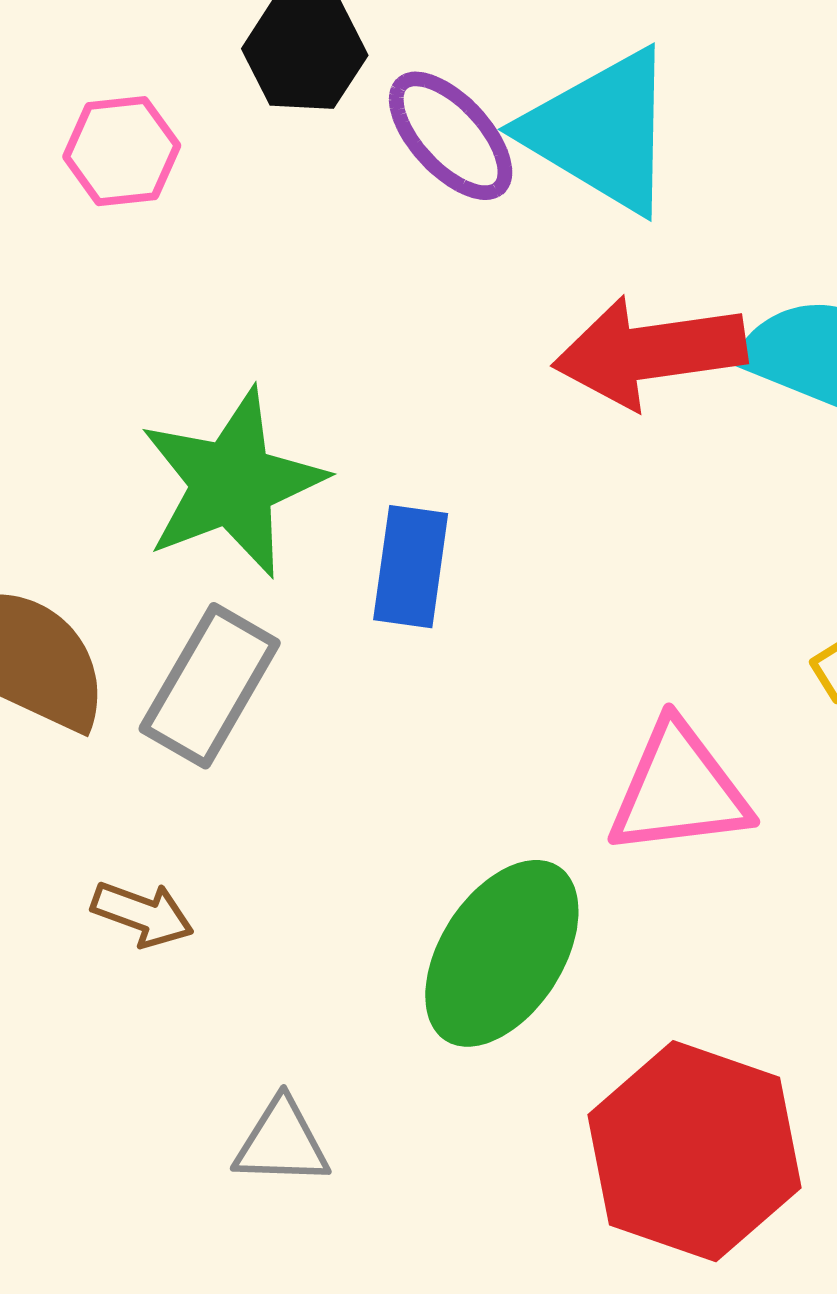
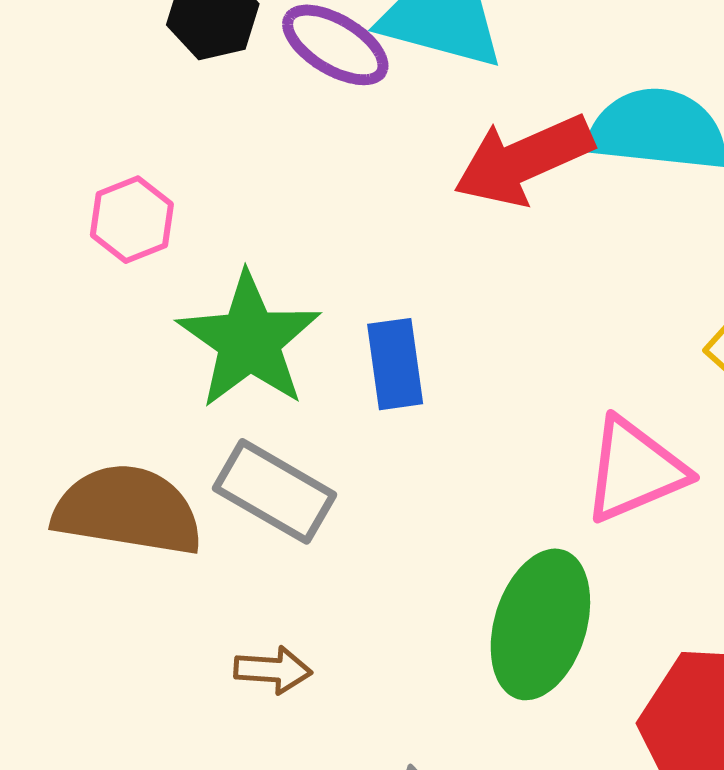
pink hexagon: (122, 151) -> (132, 220), moved
gray rectangle: (210, 686) -> (275, 491), turned -74

